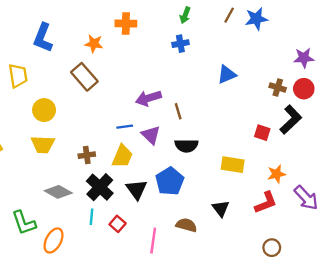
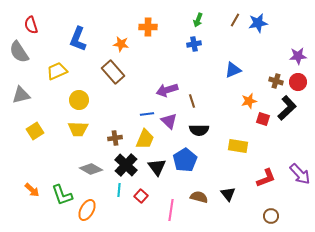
yellow trapezoid: (18, 76) -> (57, 71), turned -105
orange star: (277, 174) -> (249, 101), moved
black triangle: (221, 208) -> (228, 194), moved

